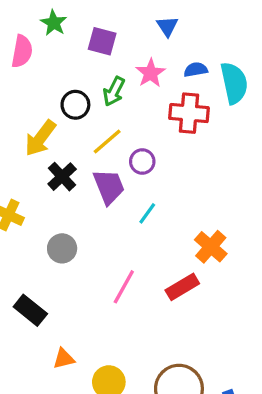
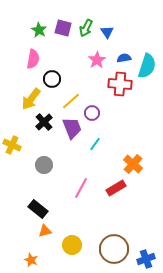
purple square: (102, 41) -> (63, 28), moved
pink semicircle: (22, 51) -> (33, 59), moved
cyan semicircle: (234, 83) -> (147, 66), turned 30
green arrow: (114, 91) -> (86, 28), moved
black rectangle: (30, 310) -> (38, 209), moved

